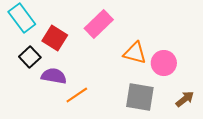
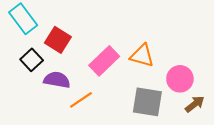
pink rectangle: (99, 24) -> (104, 61), moved
pink circle: (164, 63) -> (180, 79), moved

